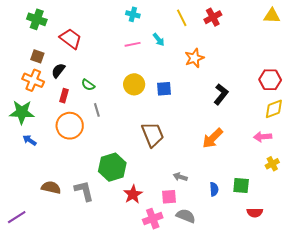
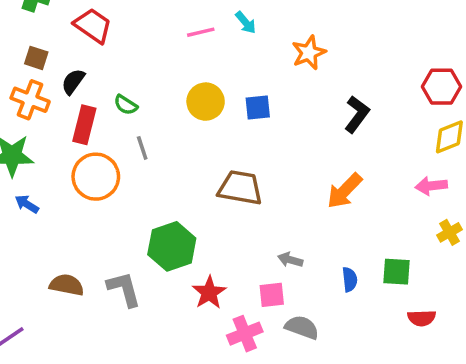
red rectangle: (64, 96) -> (84, 125), size x1.5
brown trapezoid: (153, 135) -> (240, 188), turned -56

